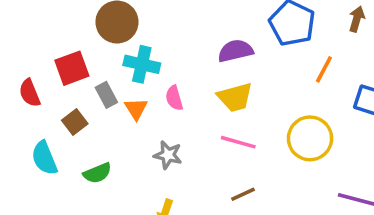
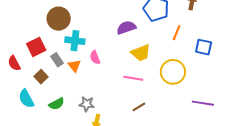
yellow trapezoid: (235, 97) -> (141, 53), moved
gray star: (168, 155) -> (87, 104), moved

